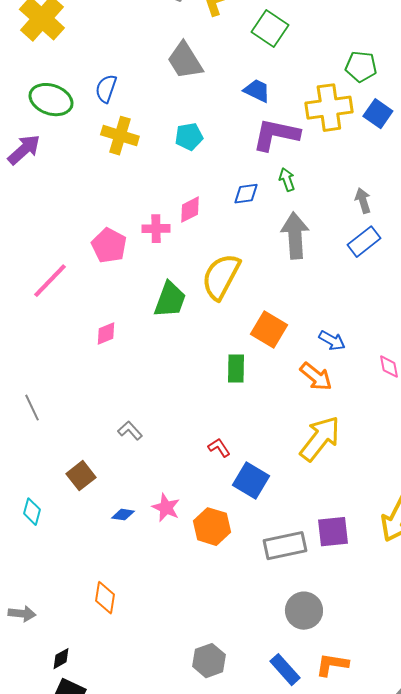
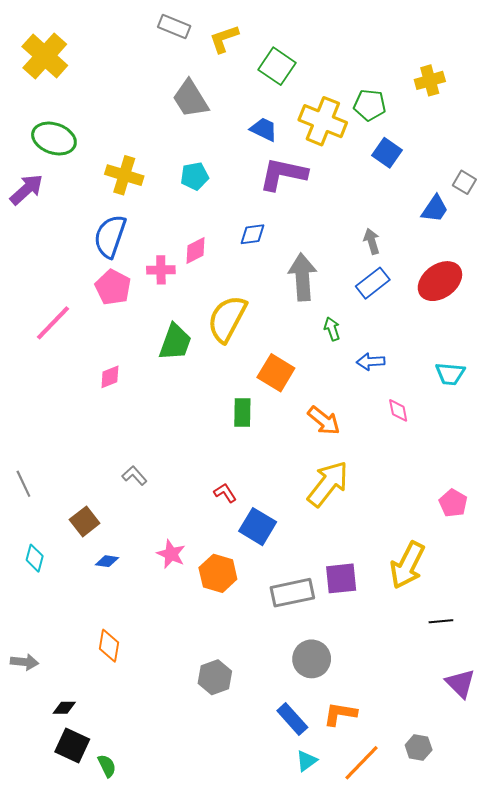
blue semicircle: (106, 89) -> (110, 236), moved, size x1.5
yellow cross: (329, 108) -> (323, 121), moved, turned 30
green arrow: (287, 180) -> (332, 329), moved
blue arrow: (332, 341) -> (371, 362), moved, turned 148
gray line: (32, 408) -> (23, 484), moved
blue diamond: (123, 515) -> (107, 561), moved
black diamond: (61, 659) -> (64, 708), turned 30
gray hexagon: (209, 661) -> (215, 677), moved

